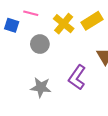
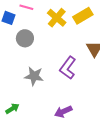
gray circle: (40, 44) -> (25, 38), moved

